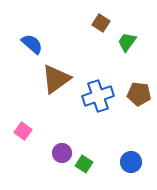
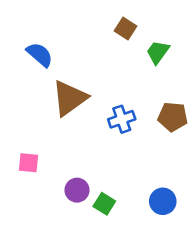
blue cross: (98, 96) -> (122, 119), size x0.7
pink square: (23, 131) -> (28, 163), turned -30

